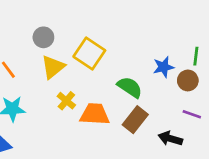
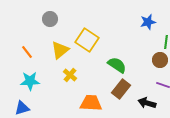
gray circle: (43, 37) -> (50, 19), moved
blue star: (164, 67) -> (148, 22), moved
orange trapezoid: (95, 114) -> (91, 103), moved

